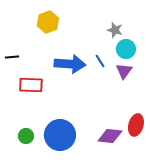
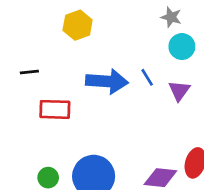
gray star: (115, 30) -> (171, 17), moved
cyan circle: (126, 49) -> (182, 47), moved

